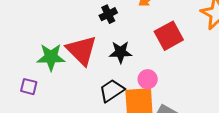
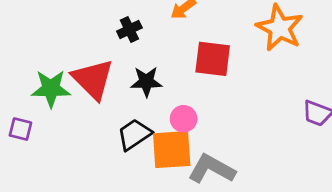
red square: (169, 36) -> (213, 59), turned 36

